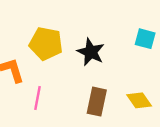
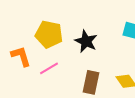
pink line: (37, 98) -> (49, 68), moved, turned 48

